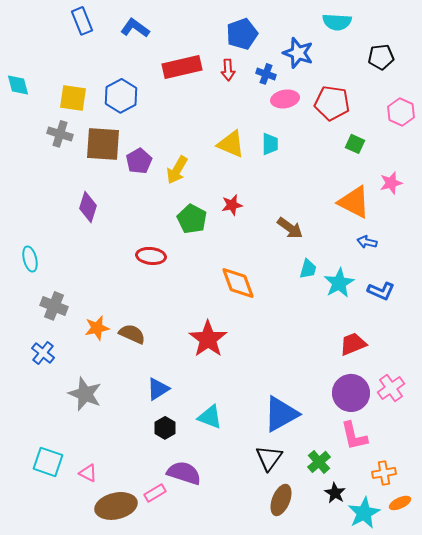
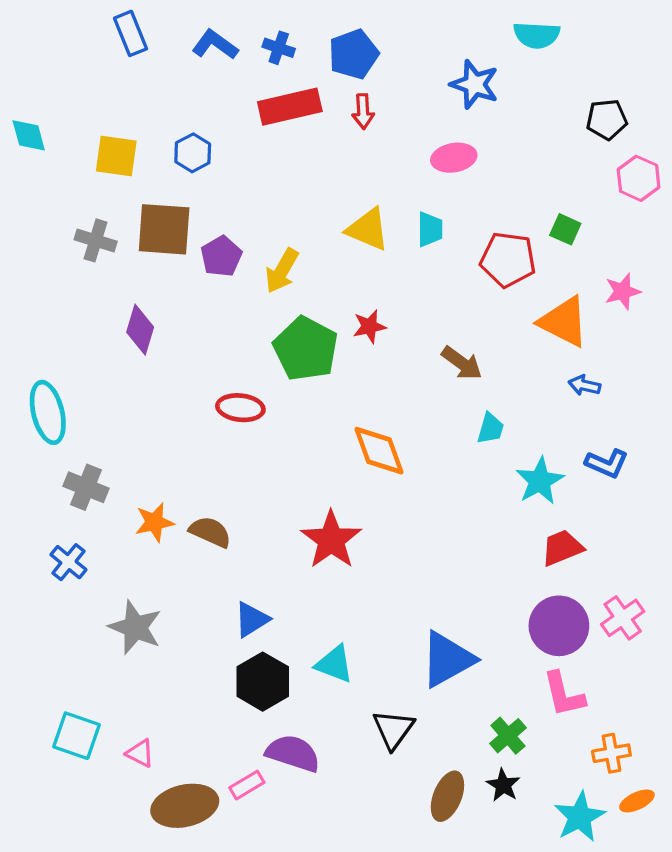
blue pentagon: (242, 34) -> (354, 54), moved
black pentagon: (381, 57) -> (607, 119), moved
blue cross: (266, 74) -> (279, 48), moved
blue hexagon: (121, 96) -> (193, 153), size x0.7
red pentagon: (332, 103) -> (508, 260), moved
gray cross: (60, 134) -> (96, 240), moved
green pentagon: (192, 219) -> (306, 349), size x1.4
cyan ellipse: (30, 259) -> (48, 412), size x1.5
cyan star: (339, 283) -> (540, 481), moved
black hexagon: (165, 428) -> (263, 682), size x1.6
black triangle: (269, 458) -> (393, 729), moved
black star: (335, 493) -> (503, 785), moved

